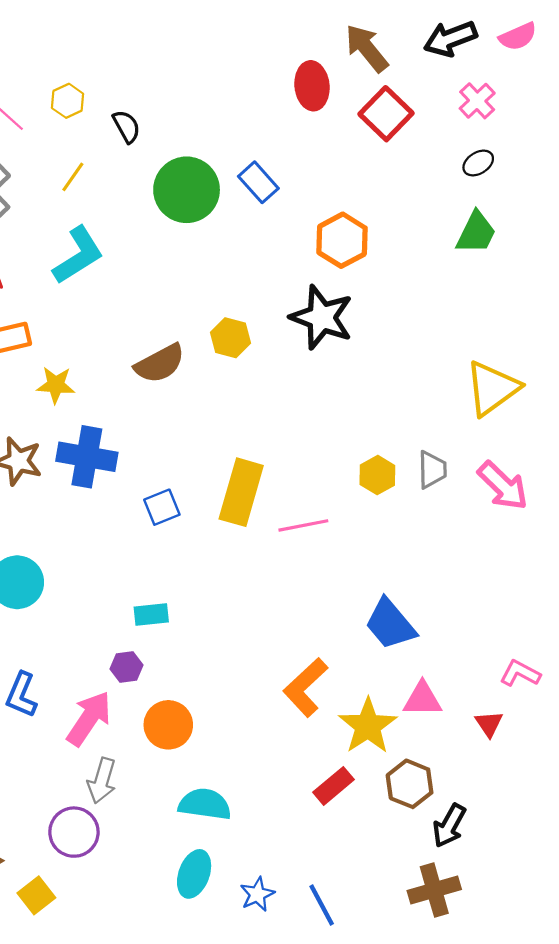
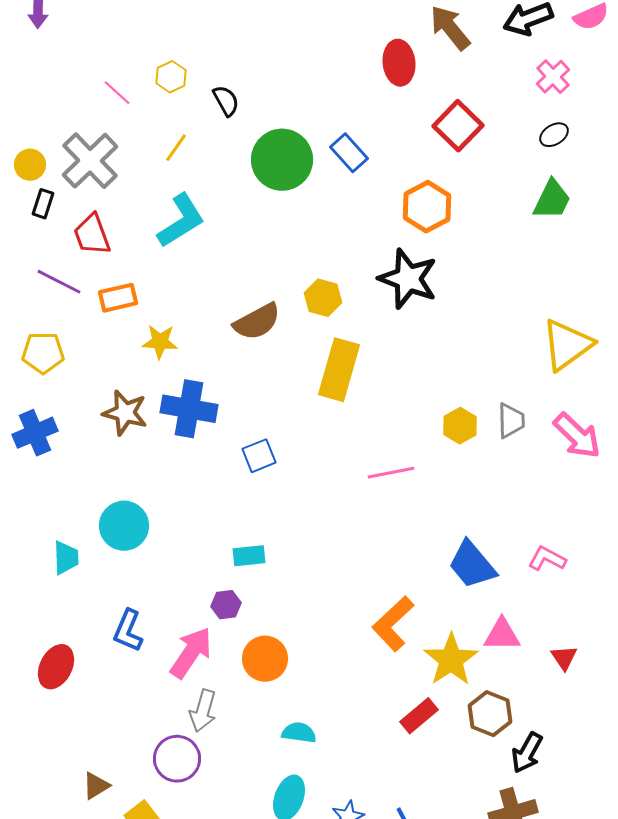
red square: (386, 114) -> (458, 126), moved
yellow rectangle: (241, 492) -> (339, 370), moved
pink L-shape: (520, 673) -> (547, 559), moved
cyan semicircle: (205, 804) -> (299, 733), size x0.7

